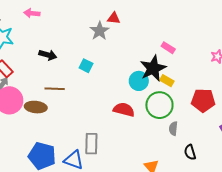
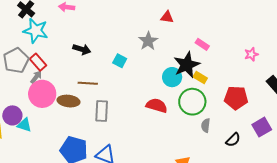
red triangle: (114, 18) -> (167, 17), moved
gray star: (99, 31) -> (148, 41), moved
gray rectangle: (91, 144) -> (102, 111), moved
black semicircle: (190, 152) -> (233, 140), moved, turned -119

